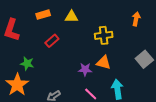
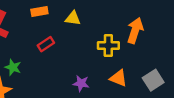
orange arrow: (136, 19) -> (135, 30), moved, size x1.5
orange triangle: (103, 63) -> (118, 78), moved

